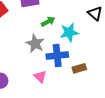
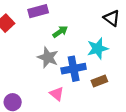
cyan star: (69, 32) -> (98, 49), moved

